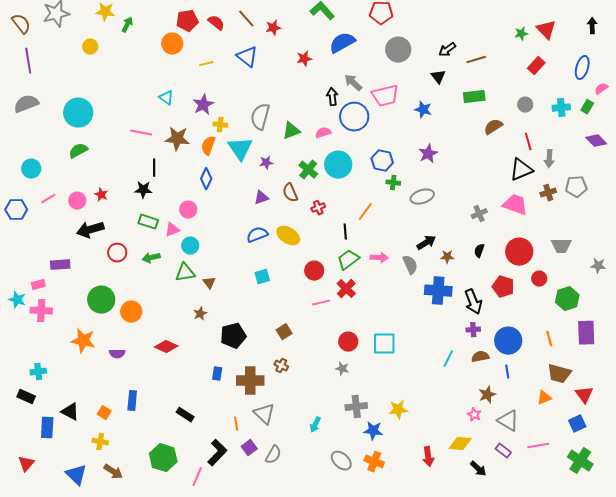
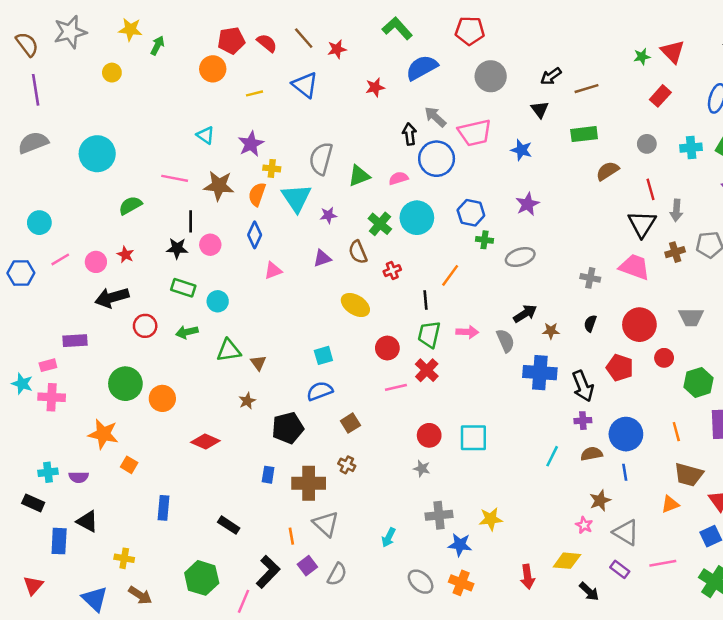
green semicircle: (78, 151) -> (130, 205), moved
black triangle: (521, 170) -> (642, 224), turned -35
pink circle: (188, 210) -> (210, 245), moved
gray cross: (479, 214) -> (590, 278), turned 35
pink triangle: (172, 230) -> (273, 271), moved
blue semicircle: (257, 235) -> (320, 391), moved
cyan circle: (190, 246) -> (218, 301), moved
green trapezoid: (348, 260) -> (429, 334), turned -40
purple semicircle: (117, 354) -> (79, 477), moved
orange square: (104, 413) -> (129, 465), moved

